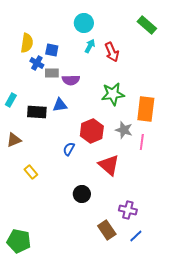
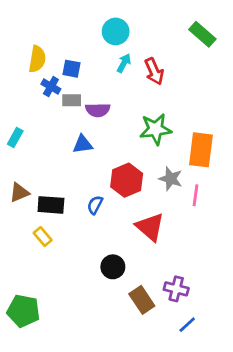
black rectangle: (37, 112) -> (51, 205), moved
brown rectangle: (107, 230) -> (142, 300), moved
green pentagon: (19, 241) -> (23, 311), moved

